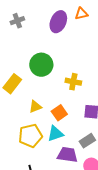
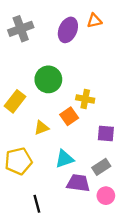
gray cross: (17, 21) -> (21, 29), size x1.5
orange square: (59, 113) -> (69, 116), moved
yellow pentagon: (30, 136) -> (18, 161), moved

